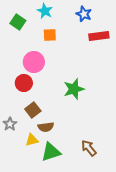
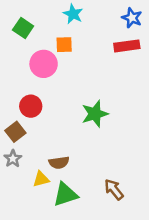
cyan star: (45, 11) -> (73, 14), moved
blue star: (84, 14) -> (132, 18), moved
pink circle: (34, 62) -> (44, 64), moved
brown square: (33, 110) -> (15, 132), moved

